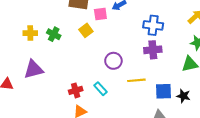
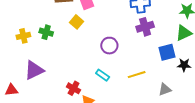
yellow line: (136, 80) -> (137, 75), moved
red cross: (76, 90) -> (73, 88), moved, turned -32
blue square: (164, 91) -> (167, 52), moved

